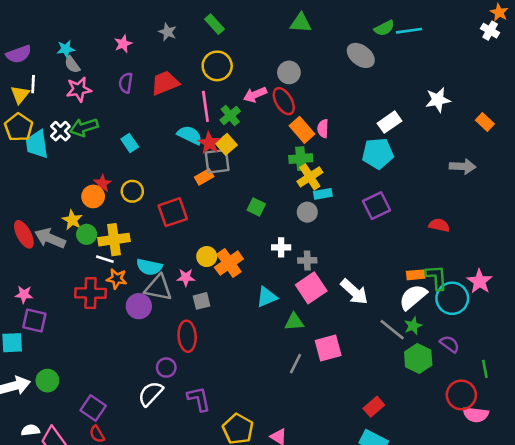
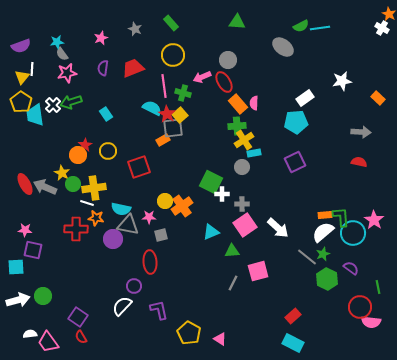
green cross: (230, 116) -> (183, 93), turned -35
green square: (256, 207) -> (211, 182), moved, size x1.6
red semicircle: (439, 225) -> (359, 162), moved

